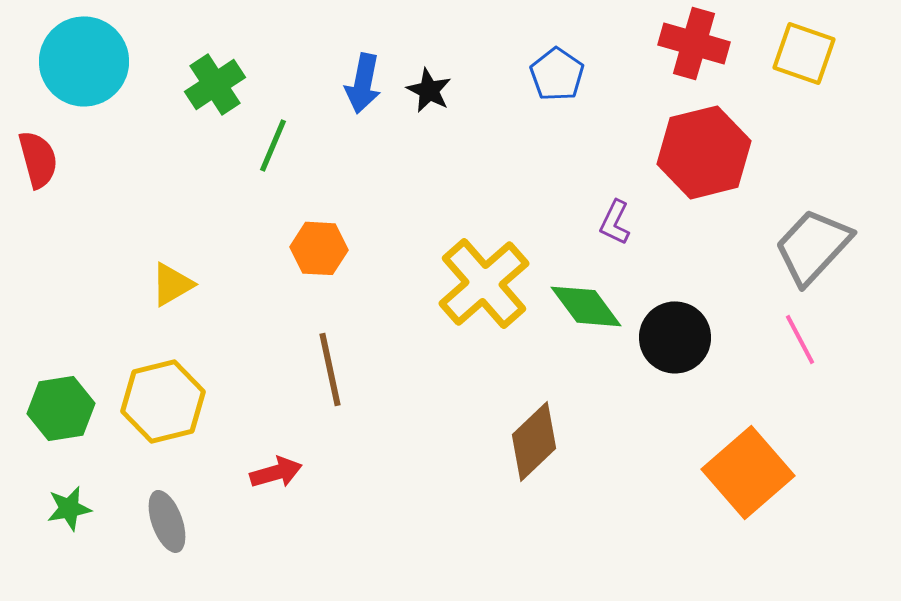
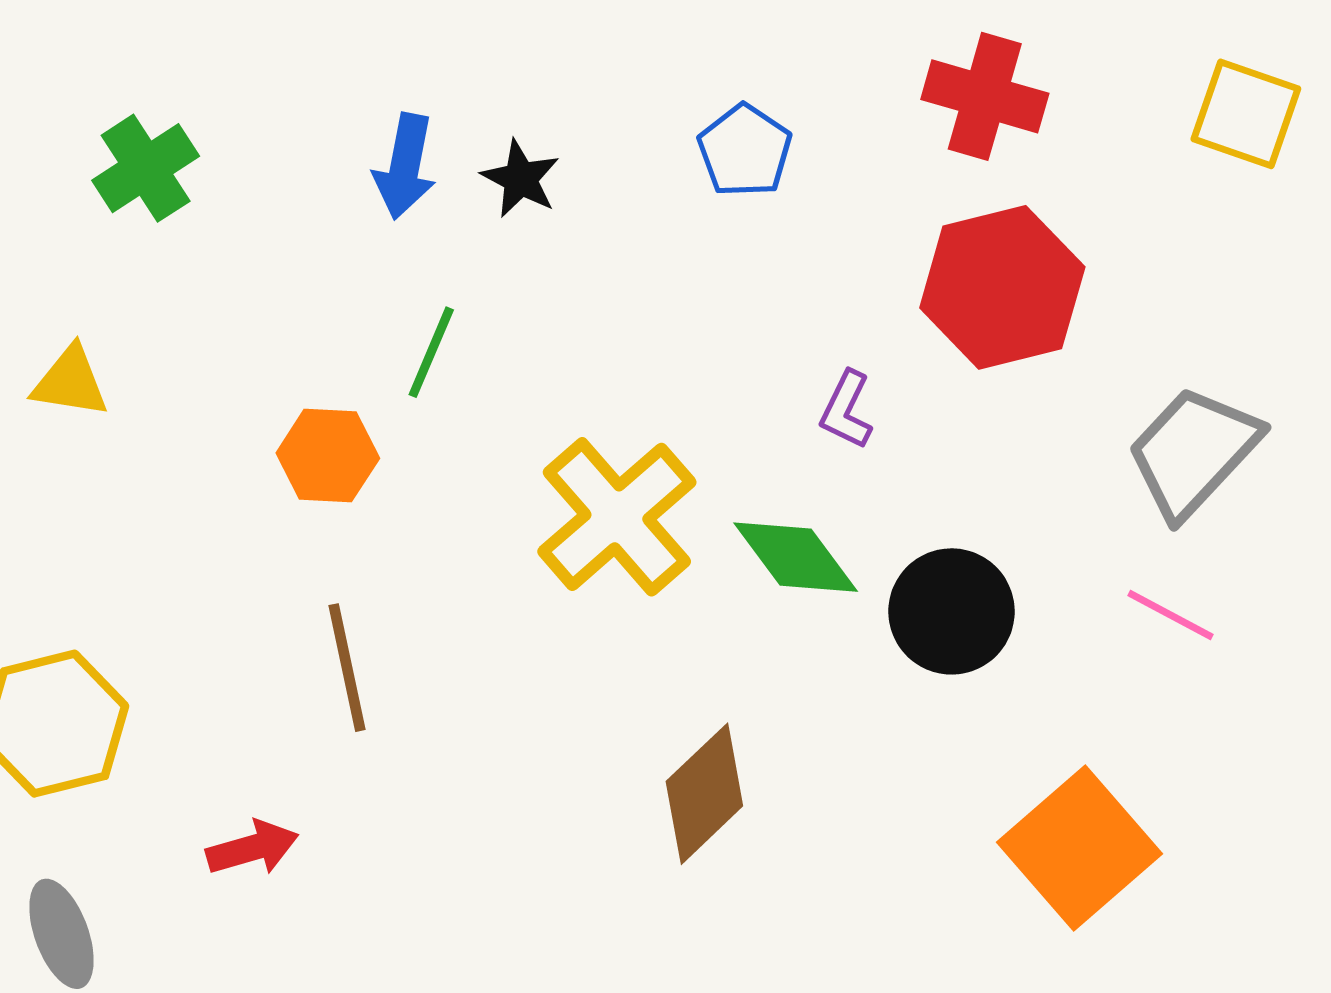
yellow square: (804, 53) -> (1246, 114), moved
green line: (273, 145) -> (431, 352), moved
yellow triangle: (172, 284) -> (70, 382), moved, turned 39
pink line: (800, 339) -> (1171, 615), turned -34

